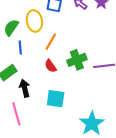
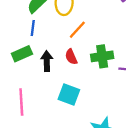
blue line: (20, 47) -> (33, 28), moved
black arrow: (25, 88) -> (47, 61), moved

